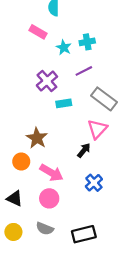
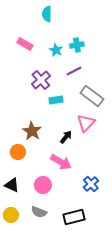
pink rectangle: (38, 32) -> (25, 44), moved
black arrow: (84, 150) -> (66, 137), moved
pink arrow: (51, 173) -> (61, 162), moved
blue cross: (94, 183) -> (91, 184), moved

